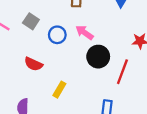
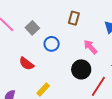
pink arrow: (84, 33) -> (90, 47), moved

